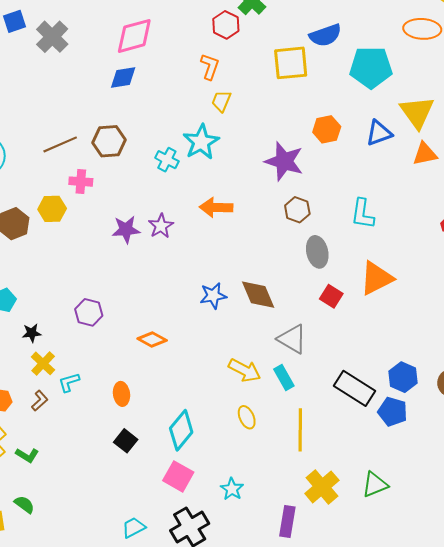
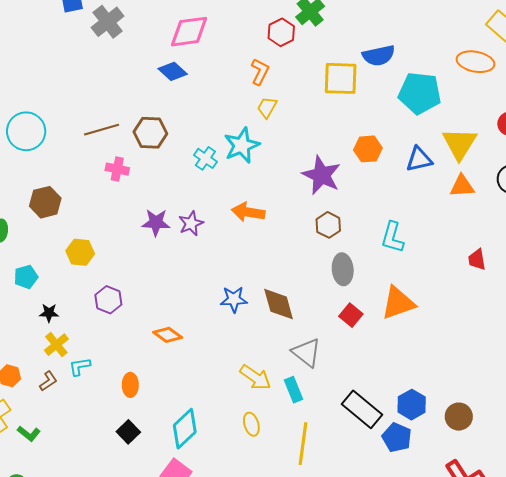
blue diamond: (123, 78) -> (173, 71), turned 44
yellow hexagon: (52, 209) -> (80, 252), moved

